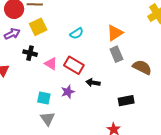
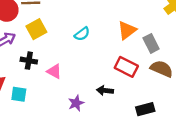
gray rectangle: (116, 54) -> (151, 43), moved
red rectangle: (74, 65) -> (126, 67), moved
cyan square: (44, 98) -> (19, 94), moved

